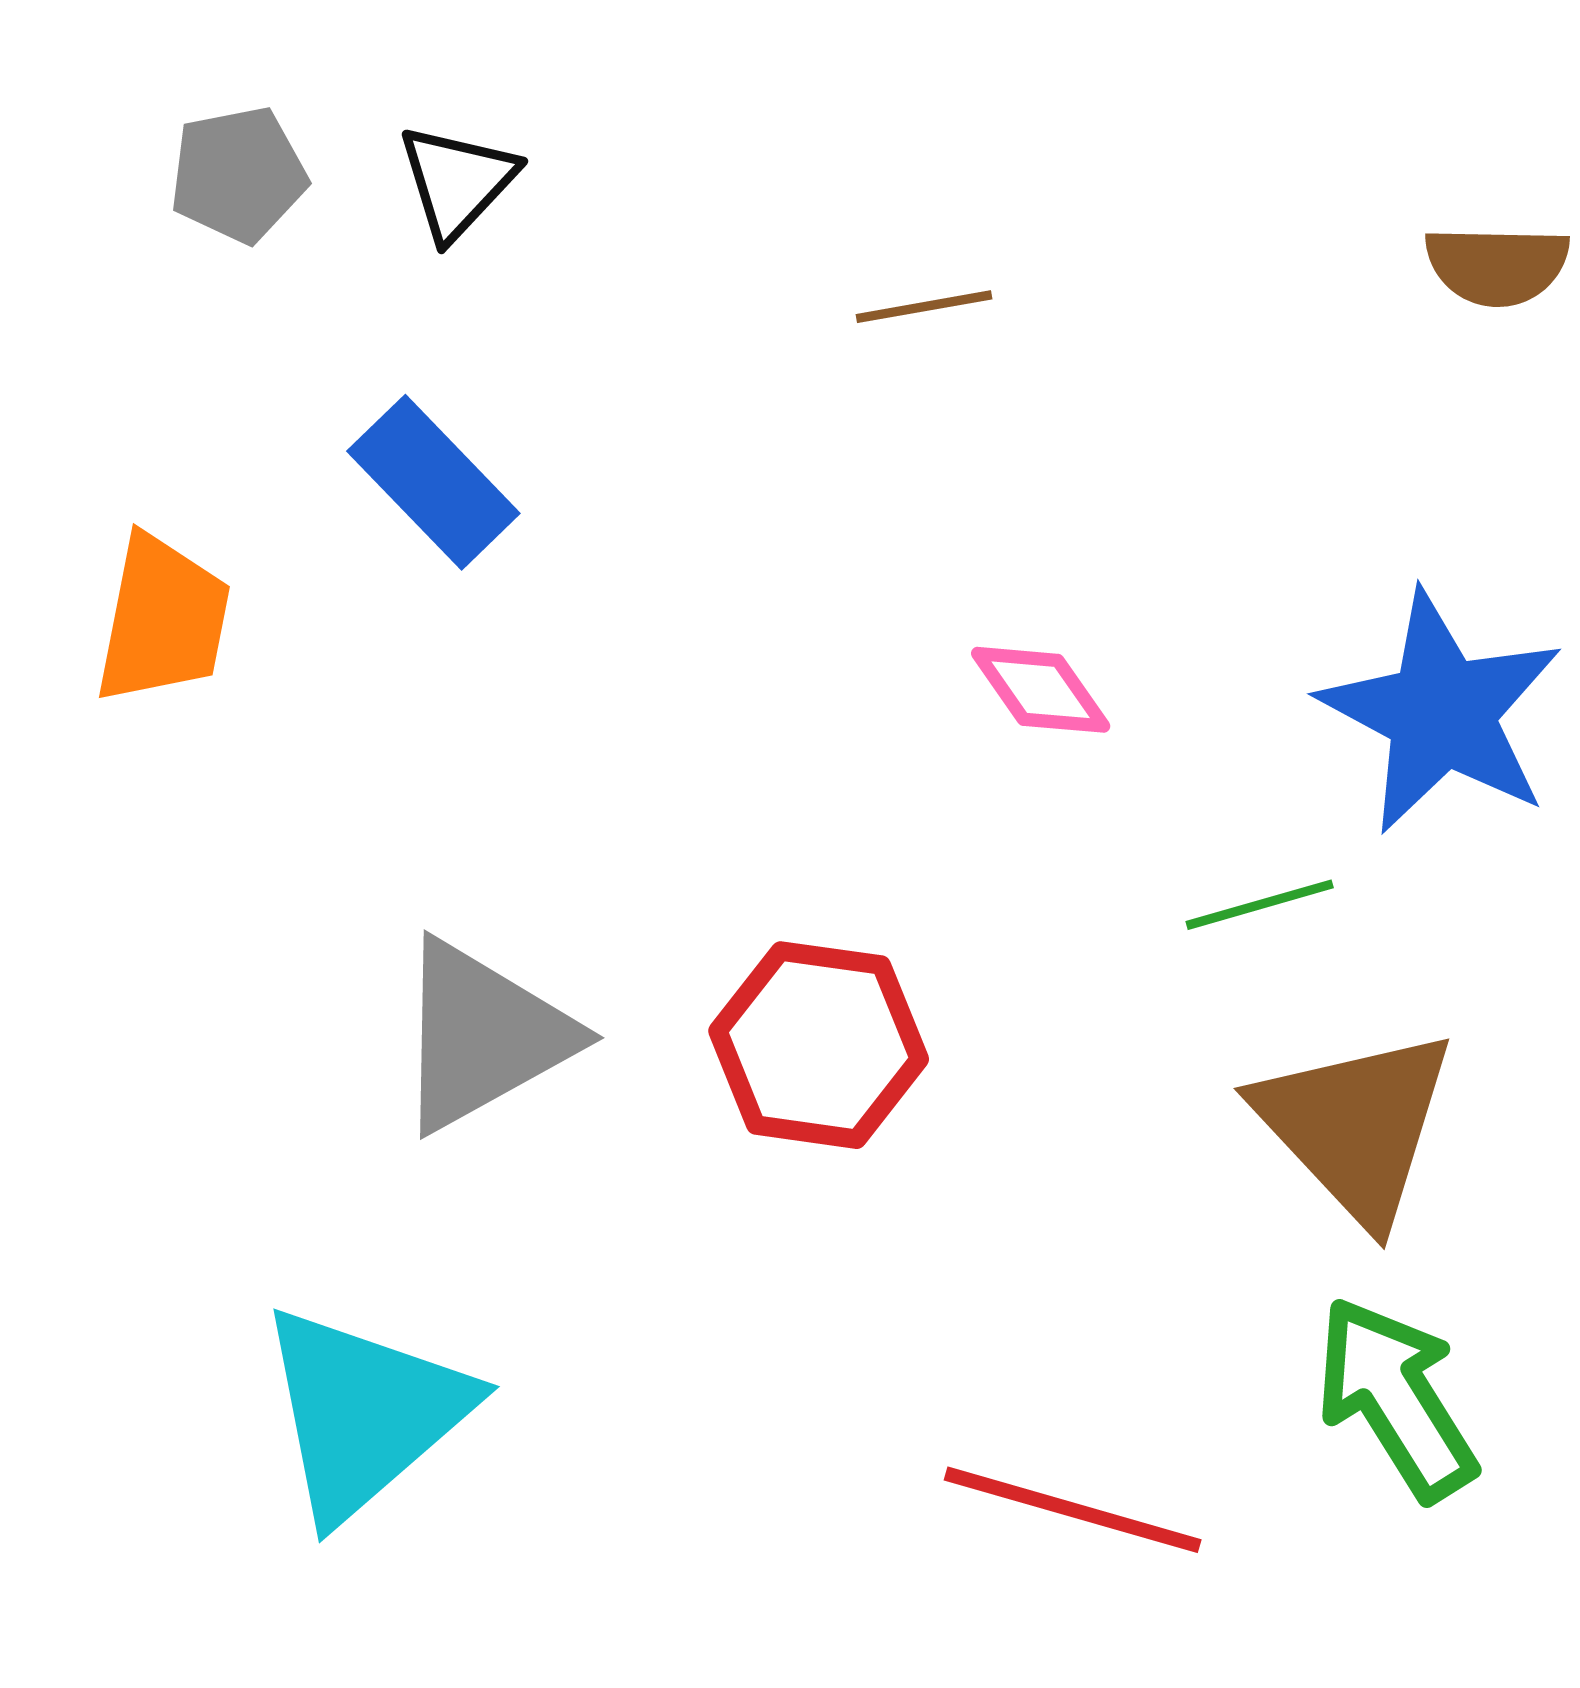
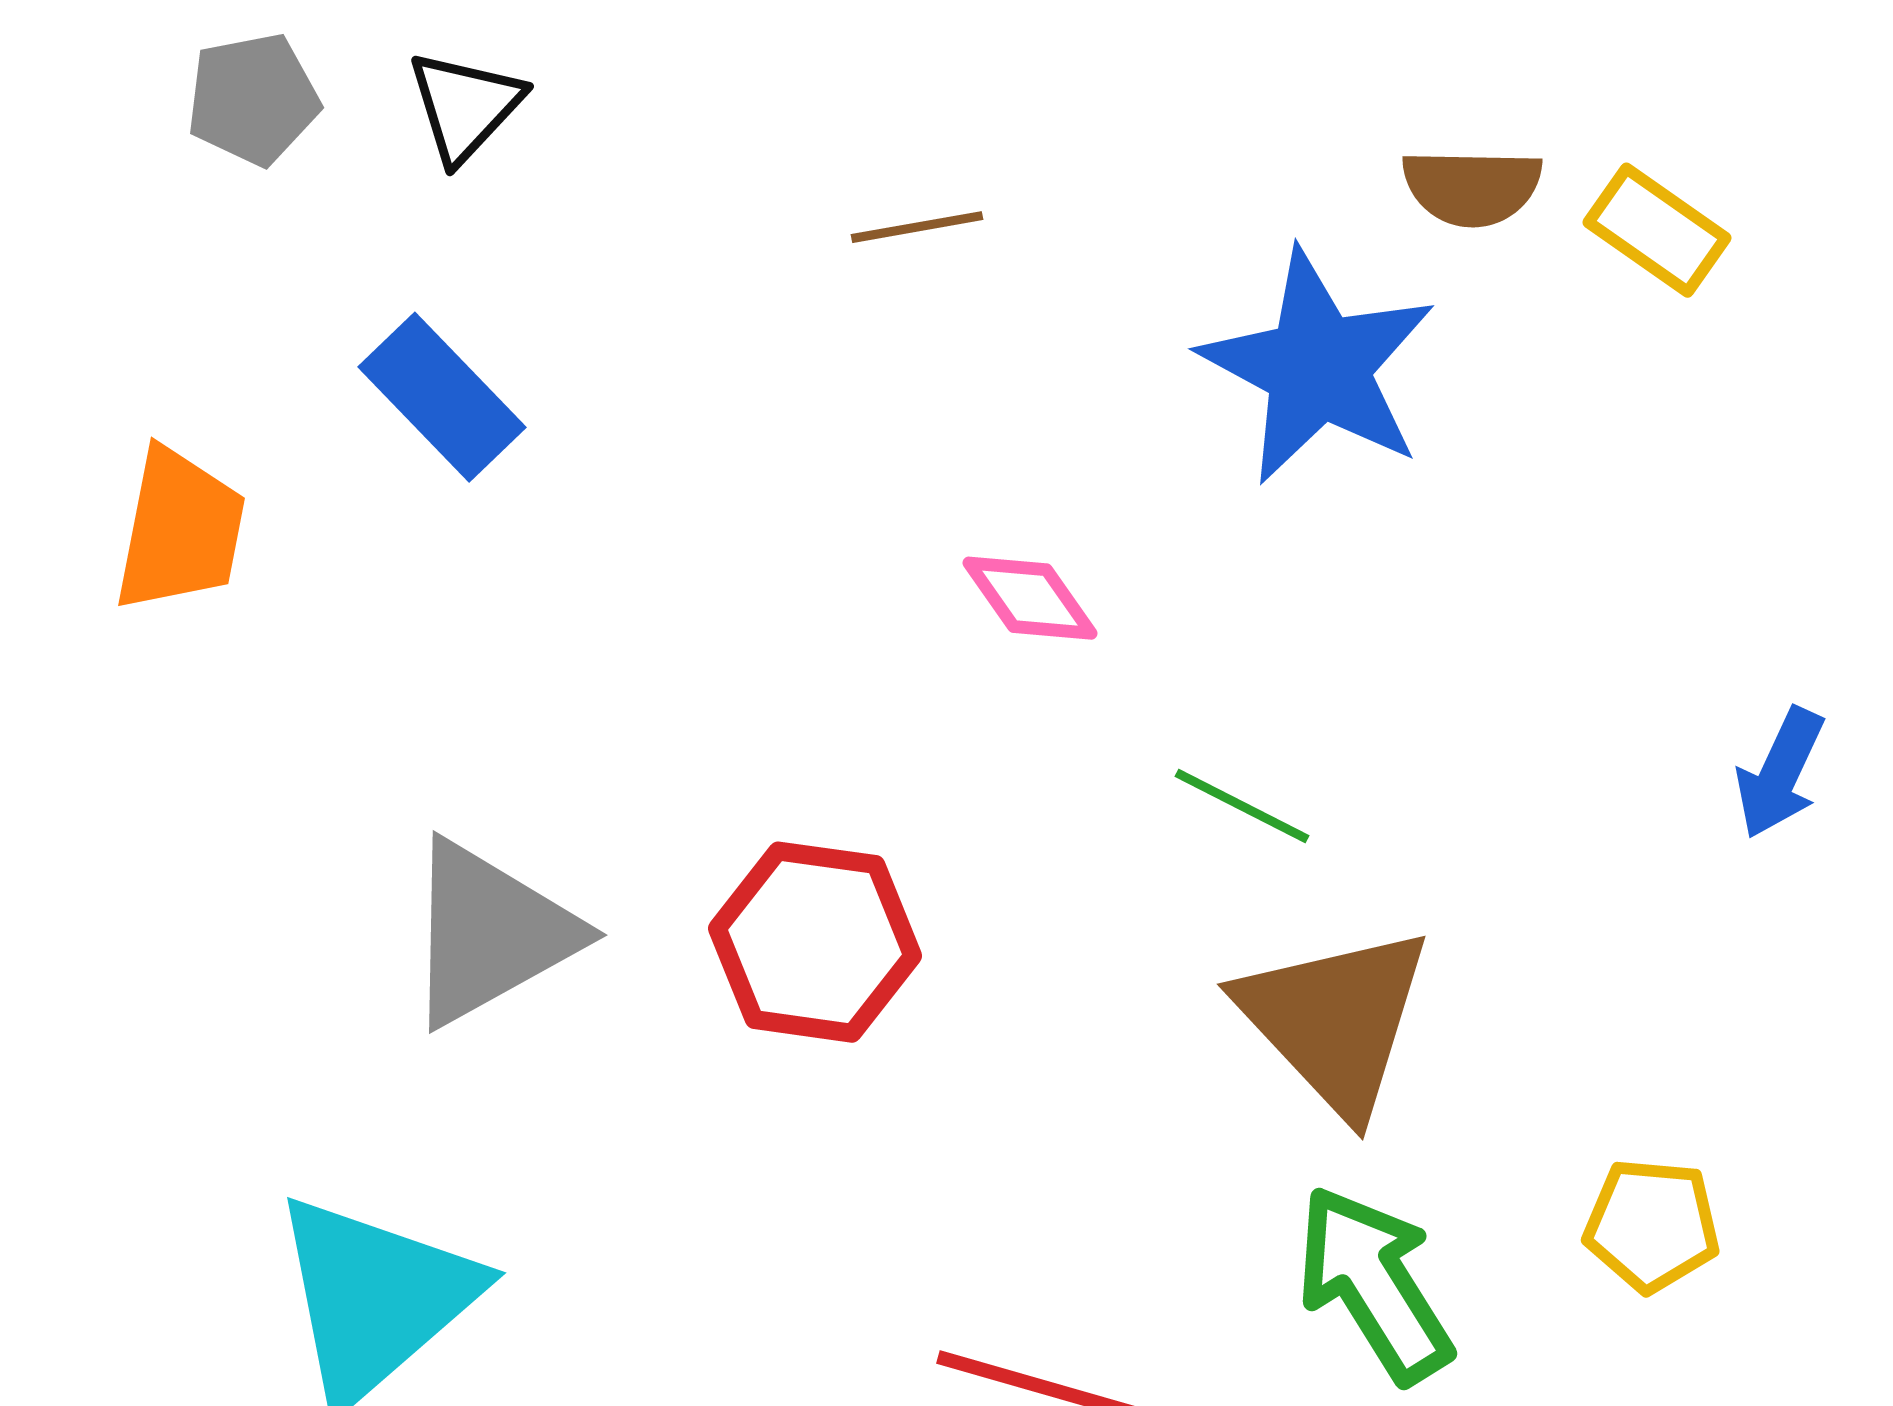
blue star: (1441, 713) -> (1318, 367), moved
green line: (1260, 905) -> (1242, 806), turned 43

